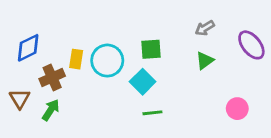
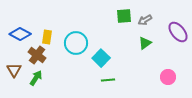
blue diamond: (28, 48) -> (20, 34), turned 55
green square: (151, 49) -> (124, 16), moved
yellow rectangle: (76, 59) -> (47, 37), moved
brown cross: (52, 77) -> (37, 55), turned -30

